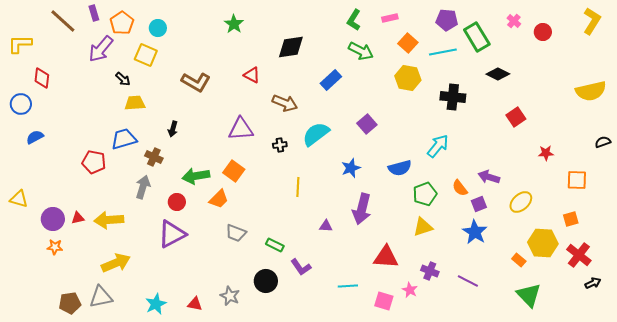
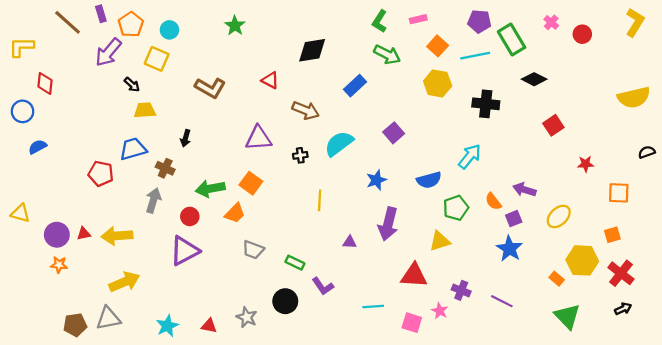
green star: (234, 24) -> (235, 26), moved
yellow triangle: (423, 227) -> (440, 241), moved
black arrow: (593, 283) -> (623, 309), moved

